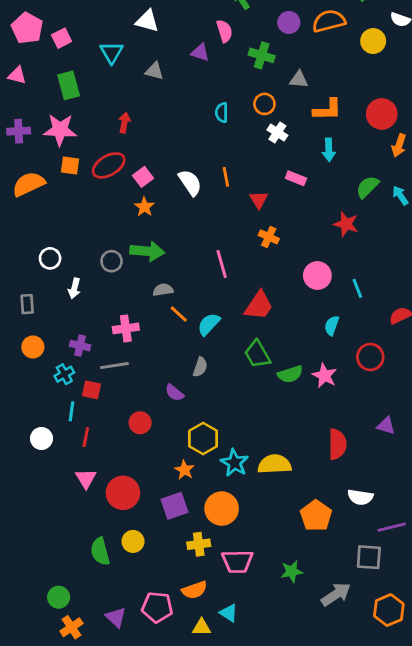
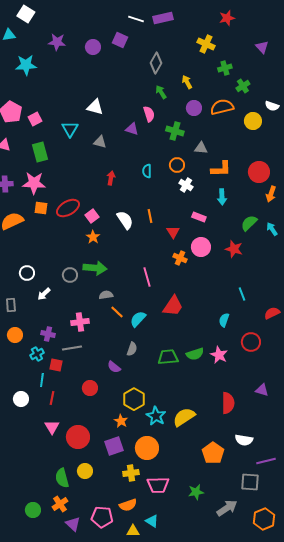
red arrow: (124, 123) -> (111, 178), moved
pink circle: (317, 276) -> (201, 247), moved
white arrow: (74, 288) -> (44, 294), turned 32
green trapezoid: (257, 354) -> (168, 357), moved, turned 115
yellow semicircle: (274, 464) -> (184, 417), turned -30
orange cross: (71, 627) -> (60, 504), moved

